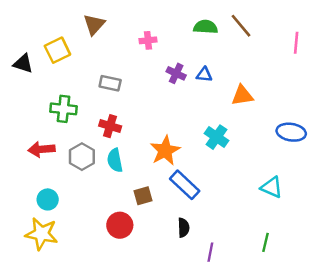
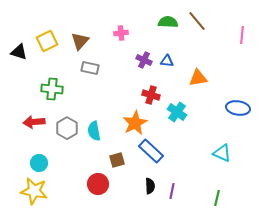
brown triangle: (94, 24) -> (80, 41), moved
red cross: (110, 126) -> (151, 95), moved
purple line: (210, 252) -> (172, 191), moved

